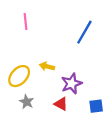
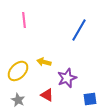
gray star: (27, 102) -> (18, 100), moved
red triangle: (61, 104) -> (47, 95), moved

